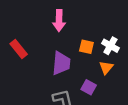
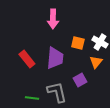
red rectangle: (19, 49) -> (27, 59), moved
purple square: (89, 87) -> (80, 80), turned 32

